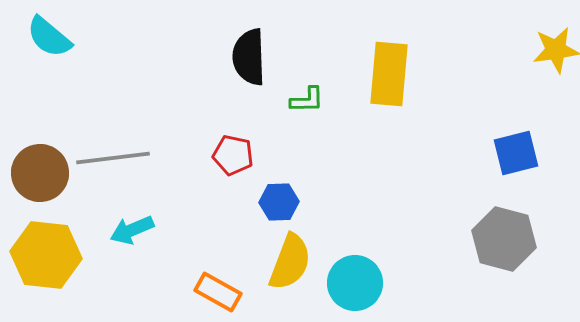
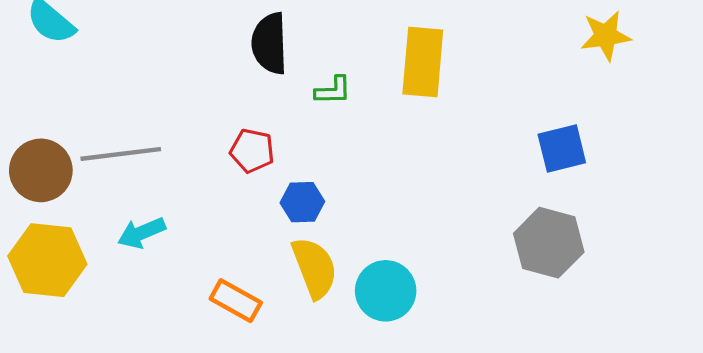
yellow semicircle: (290, 262) -> (314, 268), turned -42

